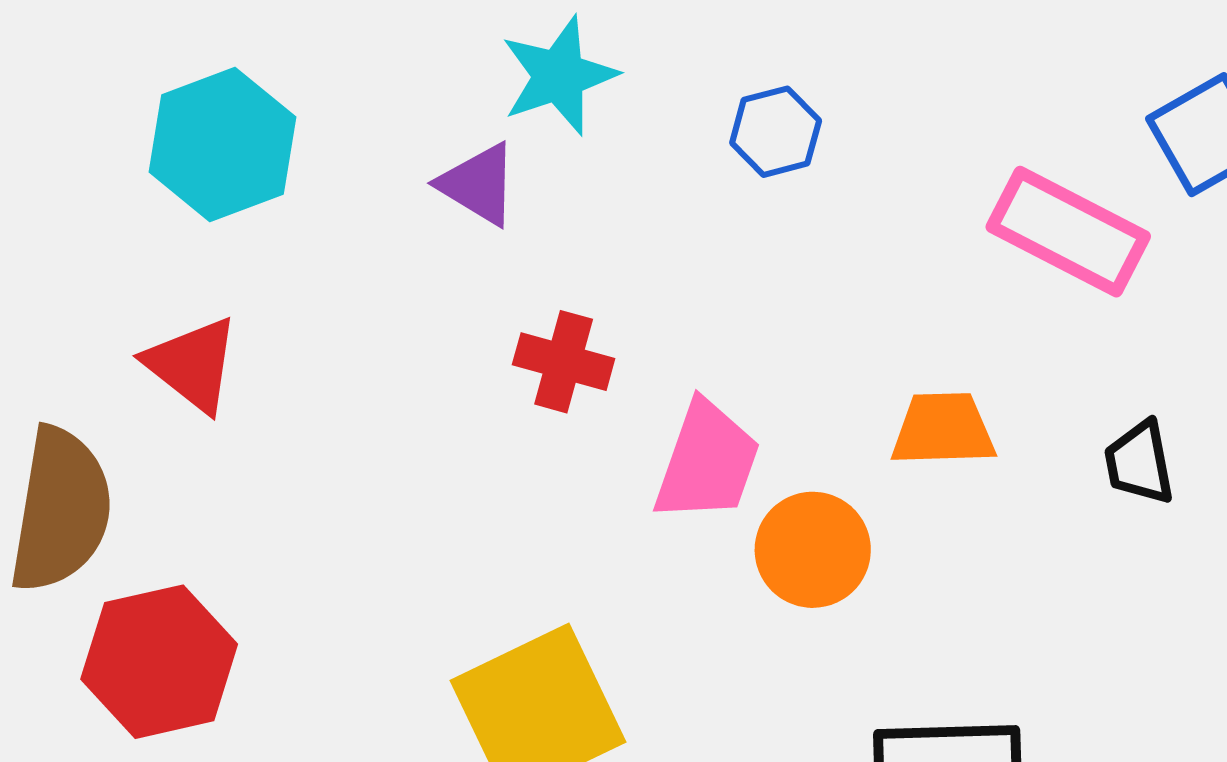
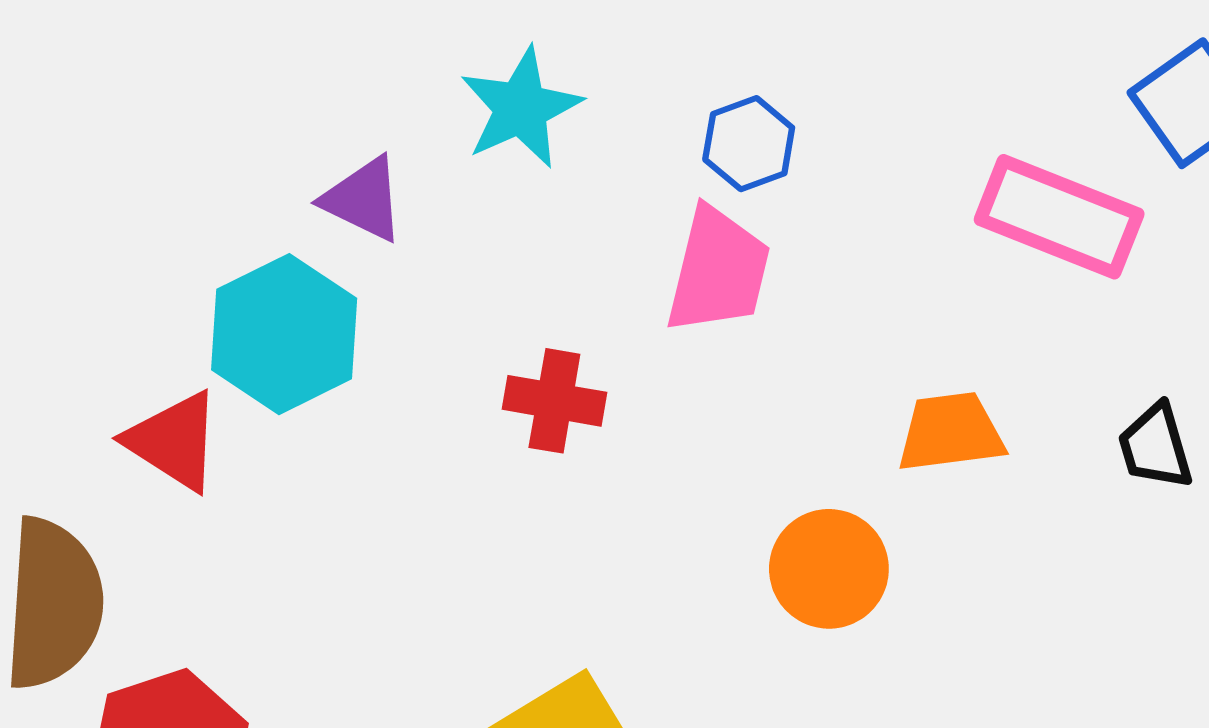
cyan hexagon: (222, 145) -> (284, 334), moved
purple triangle: (478, 184) -> (363, 199), moved
pink trapezoid: (707, 462) -> (718, 271), moved

